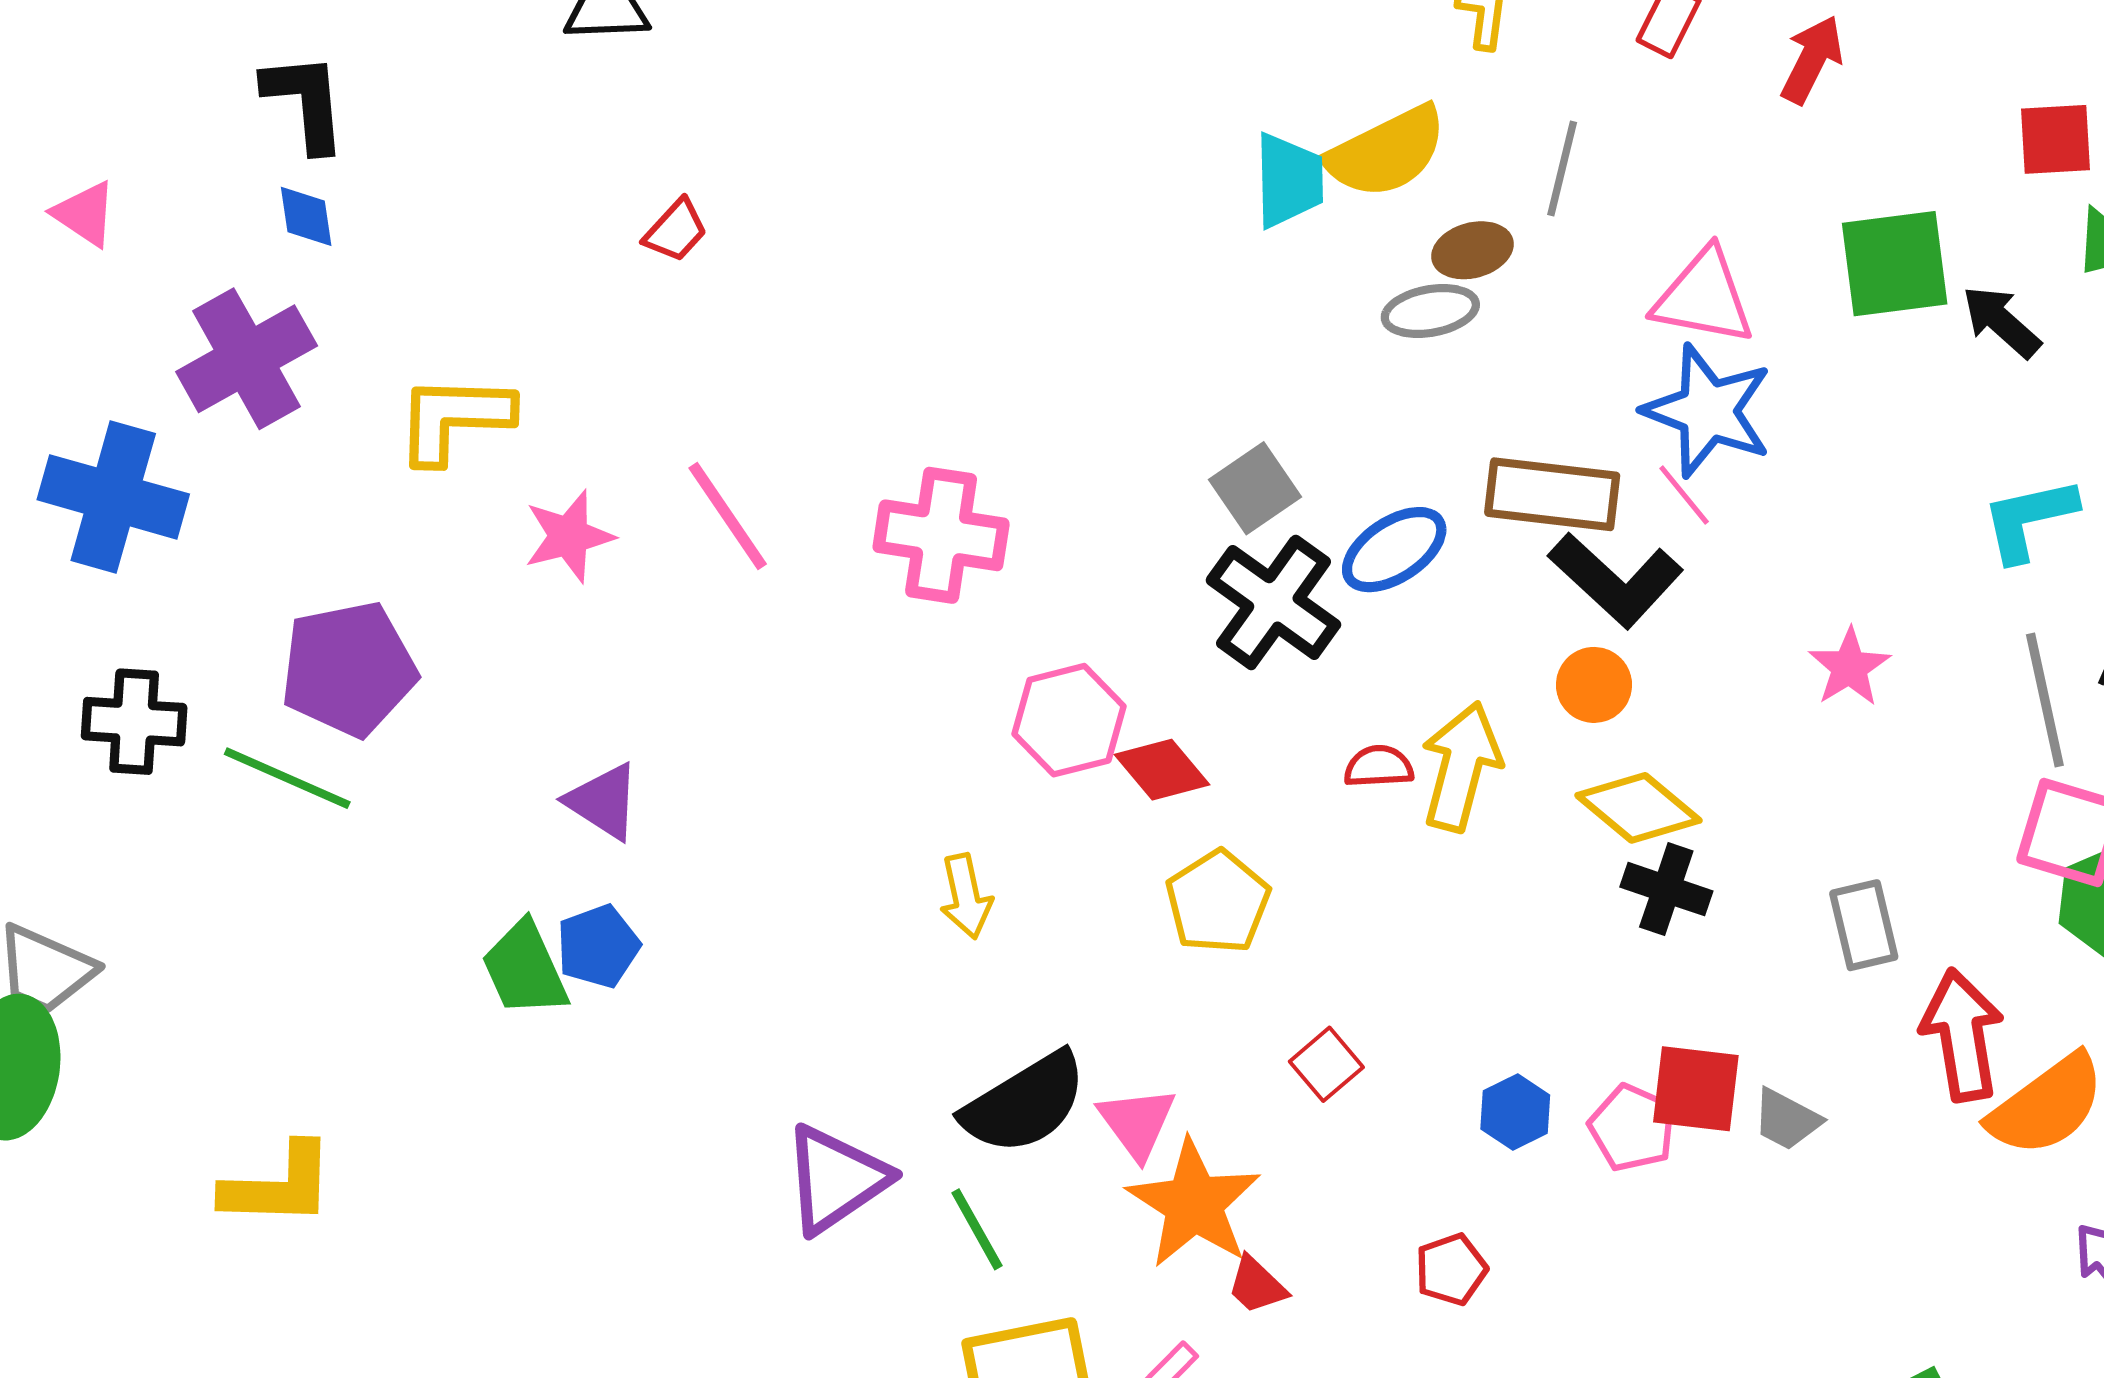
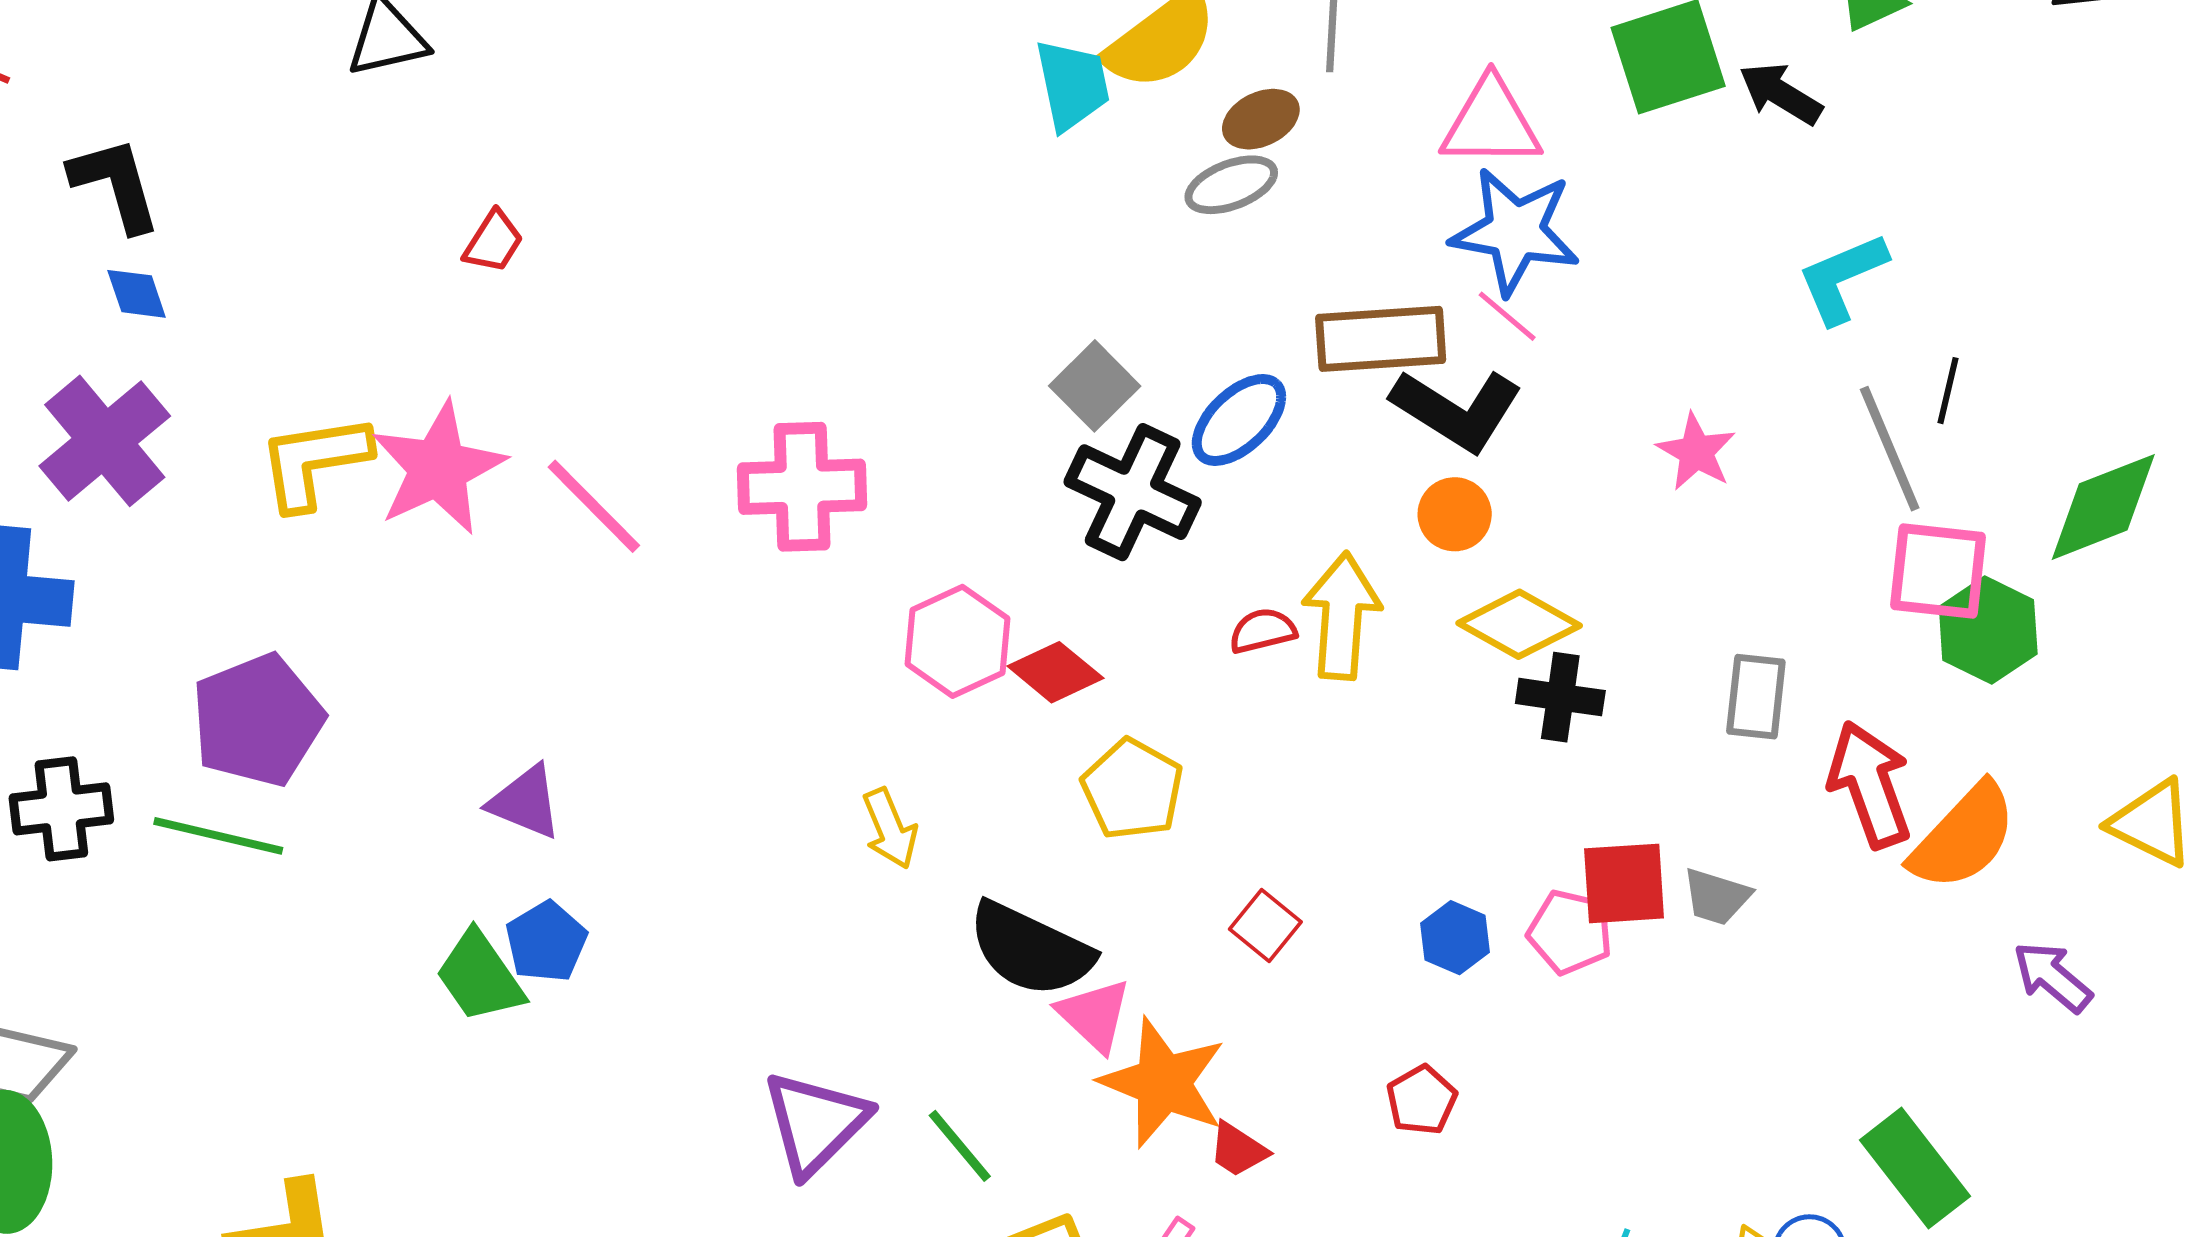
pink star: (569, 536) -> (438, 468), moved, size x1.5
gray rectangle: (1864, 925) -> (1756, 697), turned 30
black semicircle: (1025, 1103) -> (1031, 949), moved, turned 67

